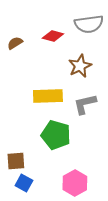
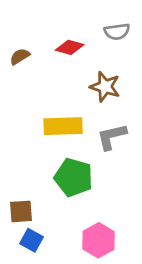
gray semicircle: (89, 24) -> (117, 32), size x0.7
brown star: (80, 66) -> (105, 87), turned -30

